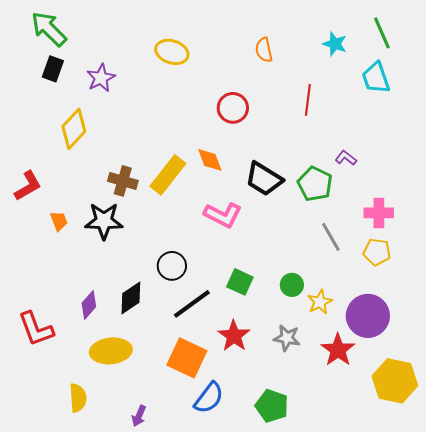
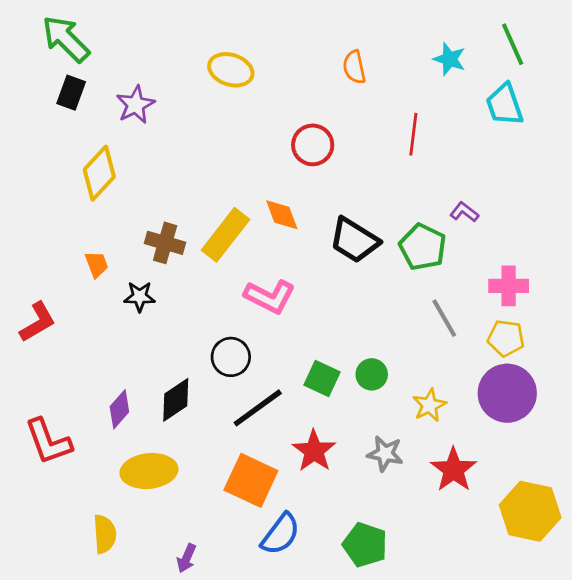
red L-shape: (28, 186) -> (38, 322), moved
pink L-shape: (223, 215) -> (270, 297), moved
orange trapezoid: (59, 221) -> (97, 264), moved
black star: (104, 221) -> (140, 297), size x0.6
green circle: (292, 285) -> (372, 374), moved
purple circle: (368, 316) -> (507, 393), moved

